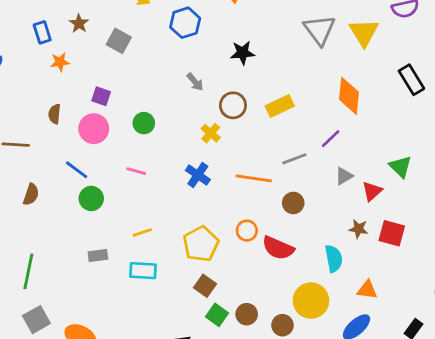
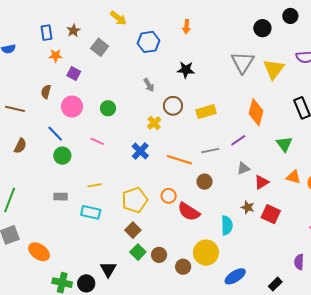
purple square: (101, 96) -> (74, 73), moved
green triangle: (400, 167) -> (284, 144), moved
orange triangle: (367, 290) -> (293, 177), moved

